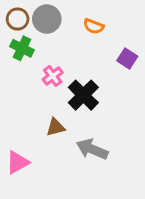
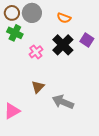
black cross: (83, 95) -> (63, 45), moved
brown triangle: (56, 127) -> (38, 87), turned -32

